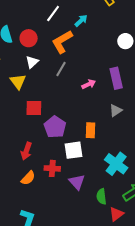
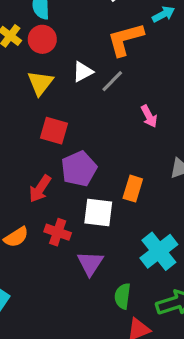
red circle: (29, 38) -> (42, 39), moved
white triangle: (32, 62) -> (83, 72), moved
pink arrow: (89, 84) -> (149, 116), turned 72
red arrow: (26, 151) -> (40, 189), moved

